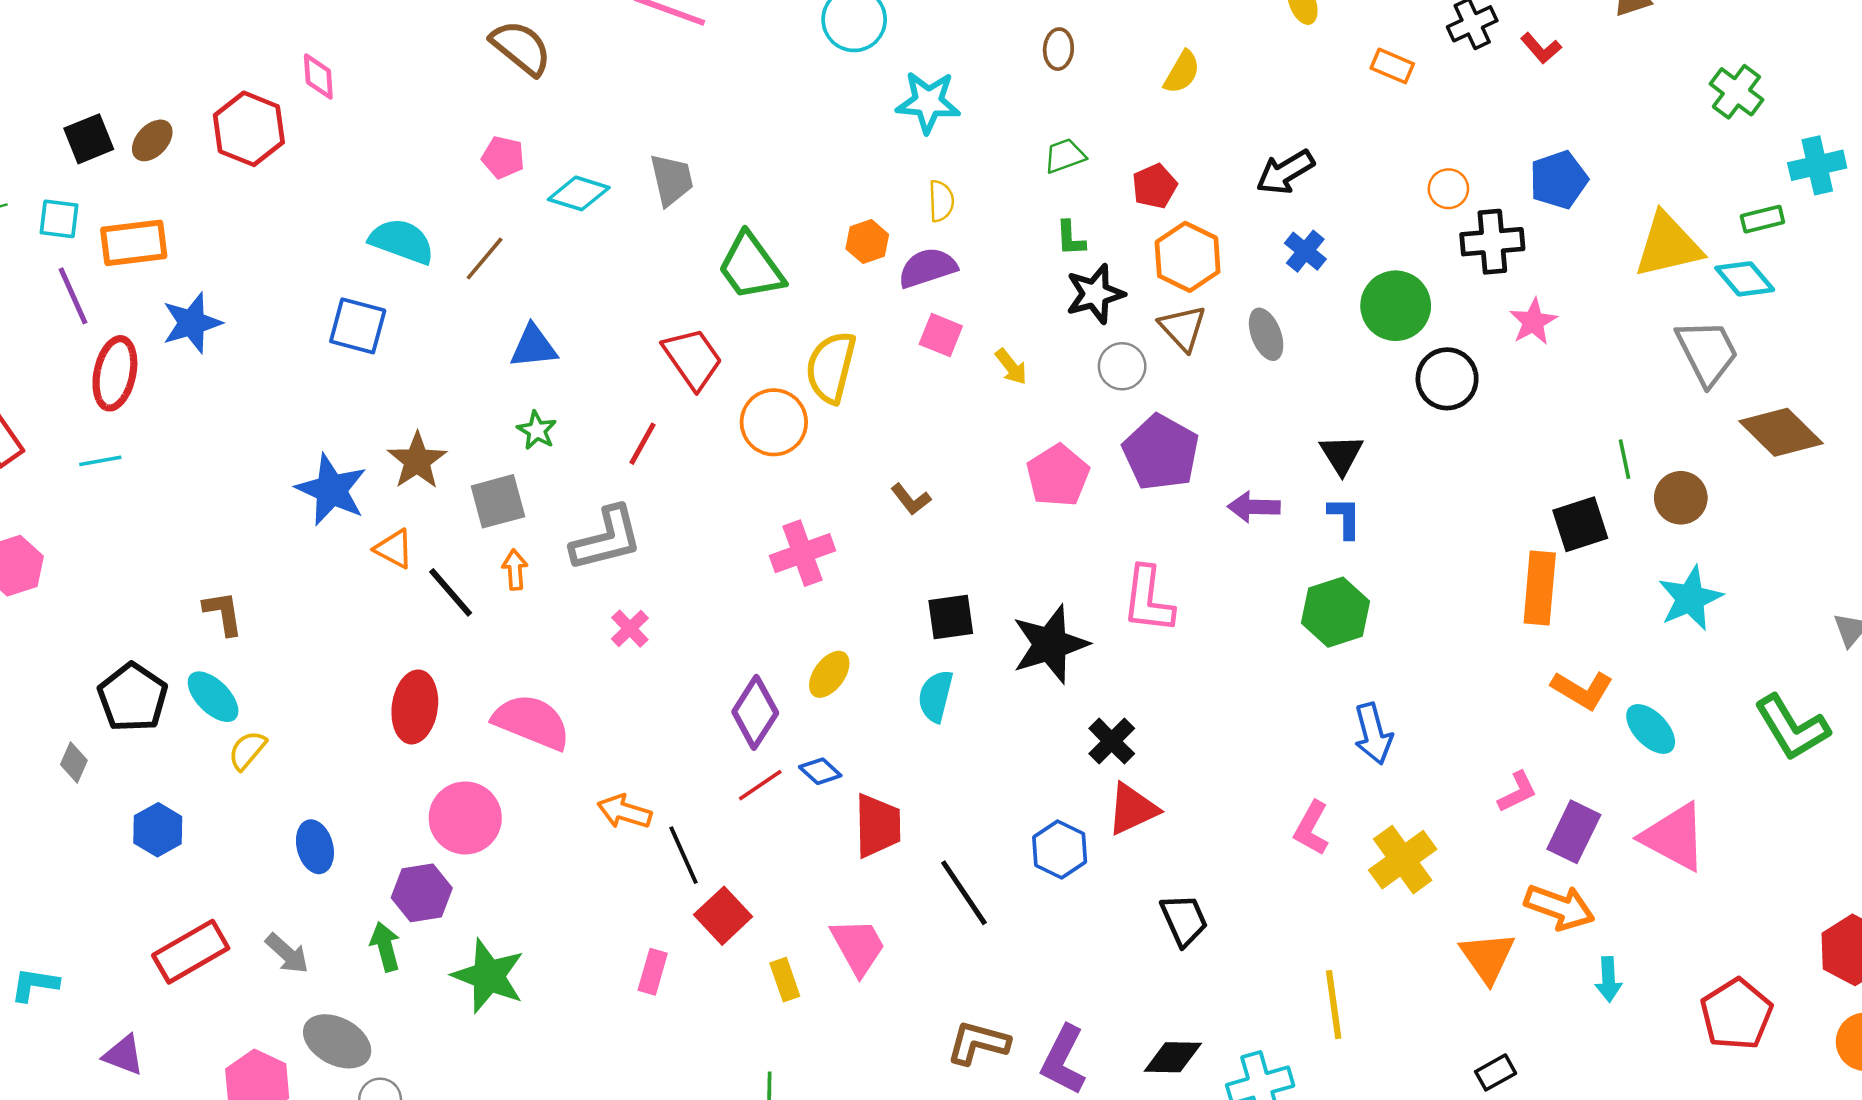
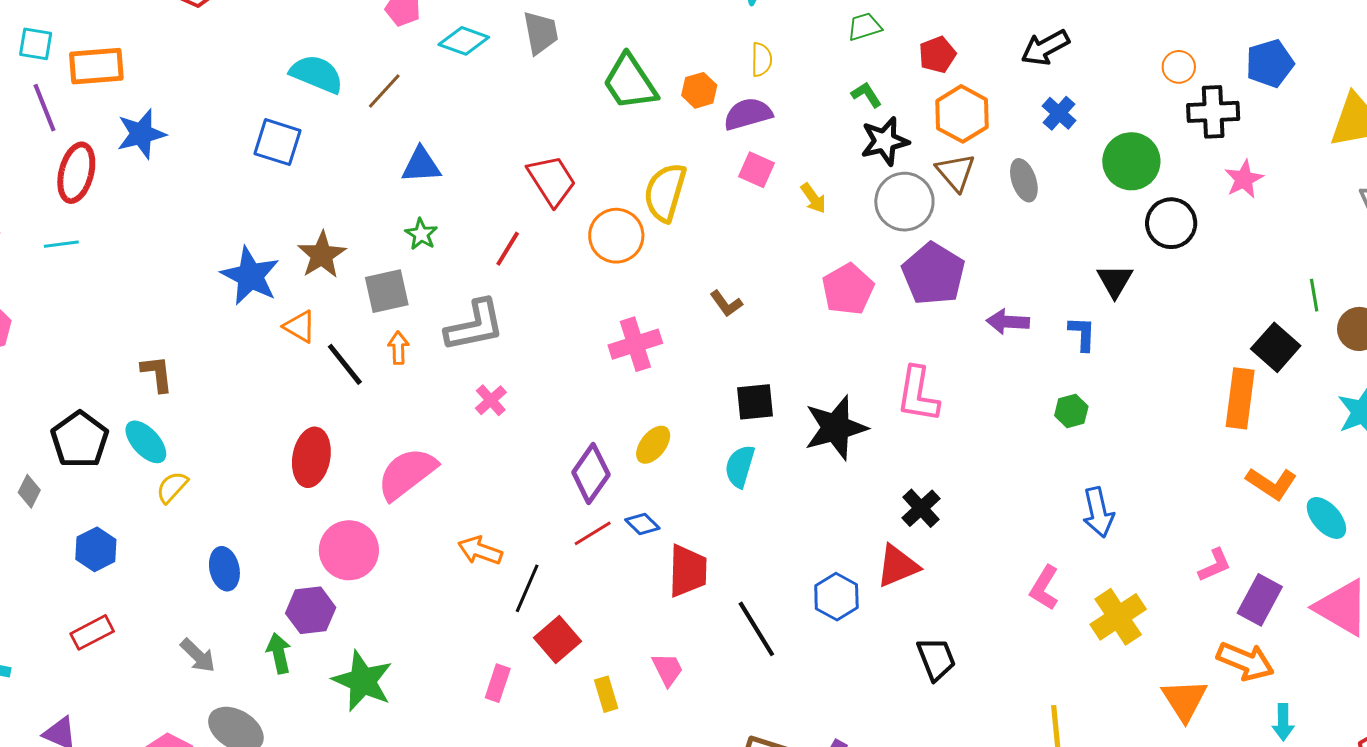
green L-shape: (1070, 238) -> (866, 95), turned 148
green trapezoid: (751, 267) -> (630, 82), moved
gray circle: (1122, 366) -> (904, 202), size x1.5
black triangle: (1341, 455) -> (1115, 281), moved
black square: (1580, 524) -> (1276, 347), turned -33
green hexagon: (1335, 612) -> (1071, 411), size x0.6
pink semicircle: (532, 722) -> (407, 474), turned -62
black cross: (1112, 741) -> (921, 508), moved
black line: (683, 855) -> (527, 588), turned 45
pink trapezoid: (858, 946) -> (667, 669), size x0.7
red rectangle: (191, 952) -> (92, 632), moved, size x0.7

